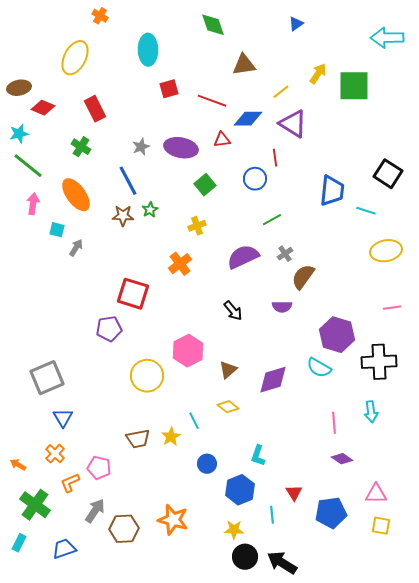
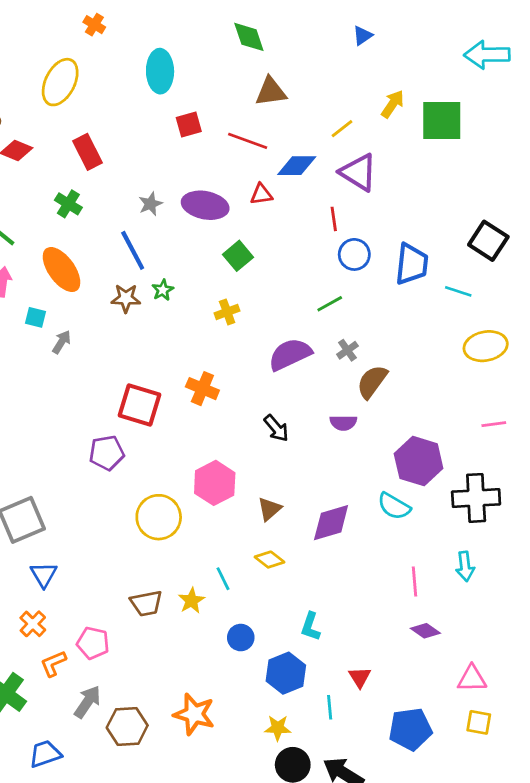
brown triangle: (244, 65) -> (271, 92), moved
blue circle: (255, 179) -> (354, 254), moved
orange cross: (180, 264) -> (202, 389), moved, turned -30
blue pentagon: (331, 513) -> (410, 729), moved

